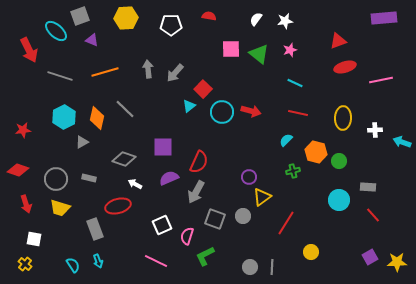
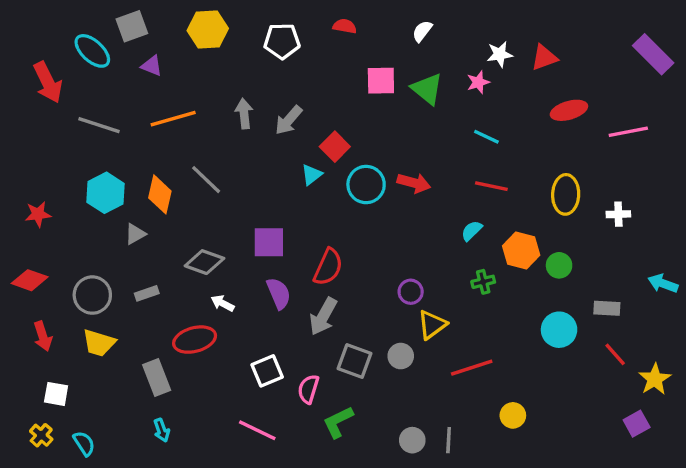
purple rectangle: (384, 18) -> (653, 54), moved, turned 50
white star: (285, 21) -> (500, 54), moved
red triangle: (338, 41) -> (544, 58), moved
cyan arrow: (402, 142) -> (663, 283), moved
gray rectangle: (89, 178) -> (147, 293), turned -32
purple semicircle: (169, 178) -> (279, 293), turned 90
red line: (286, 223) -> (472, 368), turned 40
purple square: (370, 257) -> (637, 424), moved
yellow star: (397, 262) -> (655, 379), moved, turned -30
cyan semicircle: (73, 265) -> (84, 443), moved

